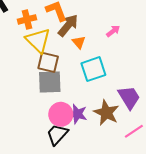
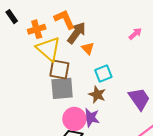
pink arrow: (113, 31) -> (135, 34), moved
cyan square: (93, 69) -> (103, 73), size x0.7
brown star: (106, 113) -> (97, 95), moved, size x0.7

